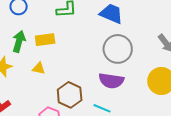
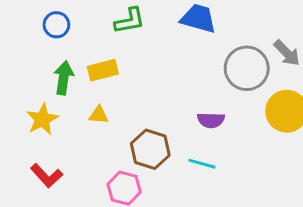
gray circle: (118, 49) -> (247, 68), moved
purple semicircle: (111, 81) -> (211, 120), size x0.7

